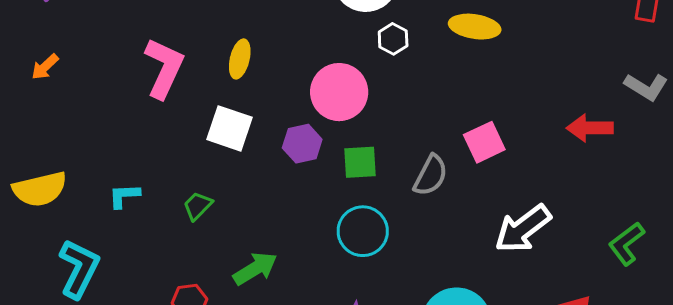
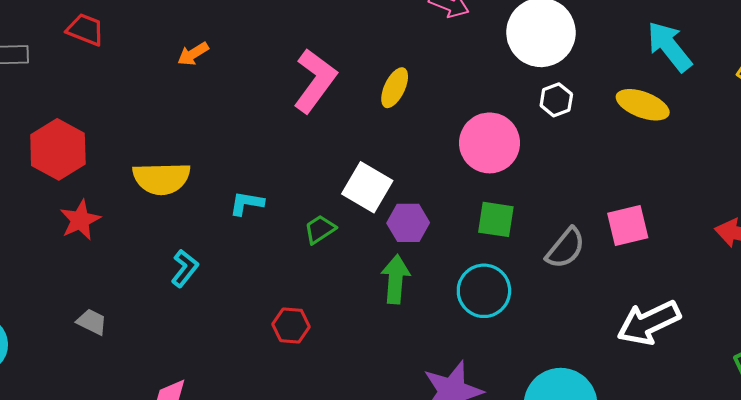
white square: (230, 128) -> (367, 187), moved
purple hexagon: (302, 144) -> (408, 223), moved
cyan L-shape: (79, 269) -> (185, 268), size x0.6
green arrow: (255, 269) -> (396, 279), moved, turned -66

